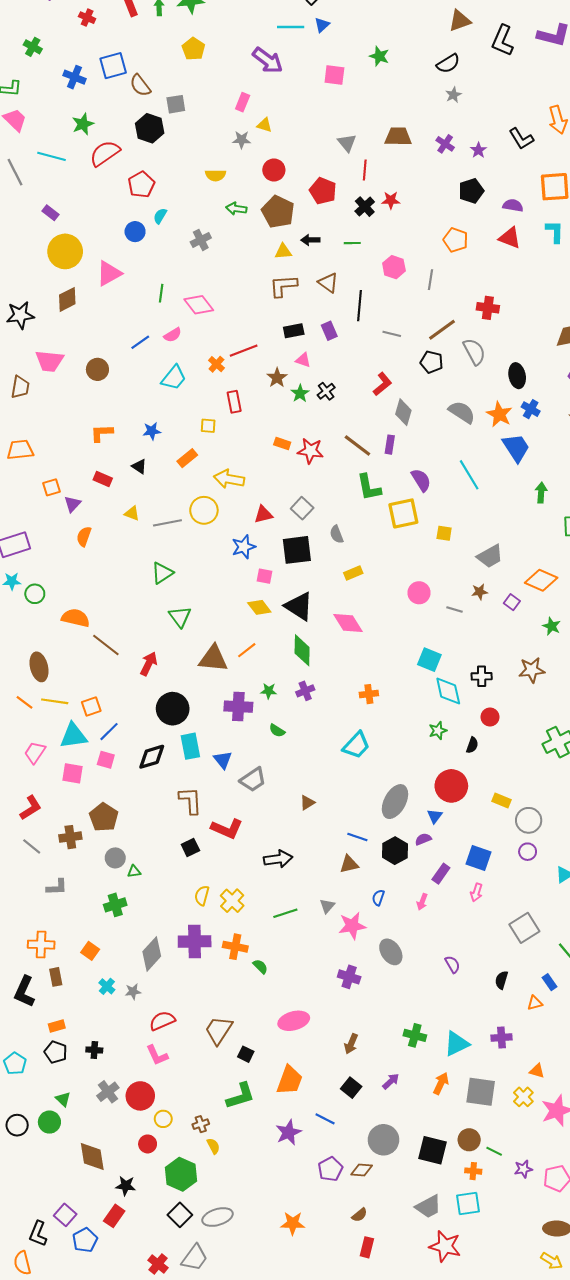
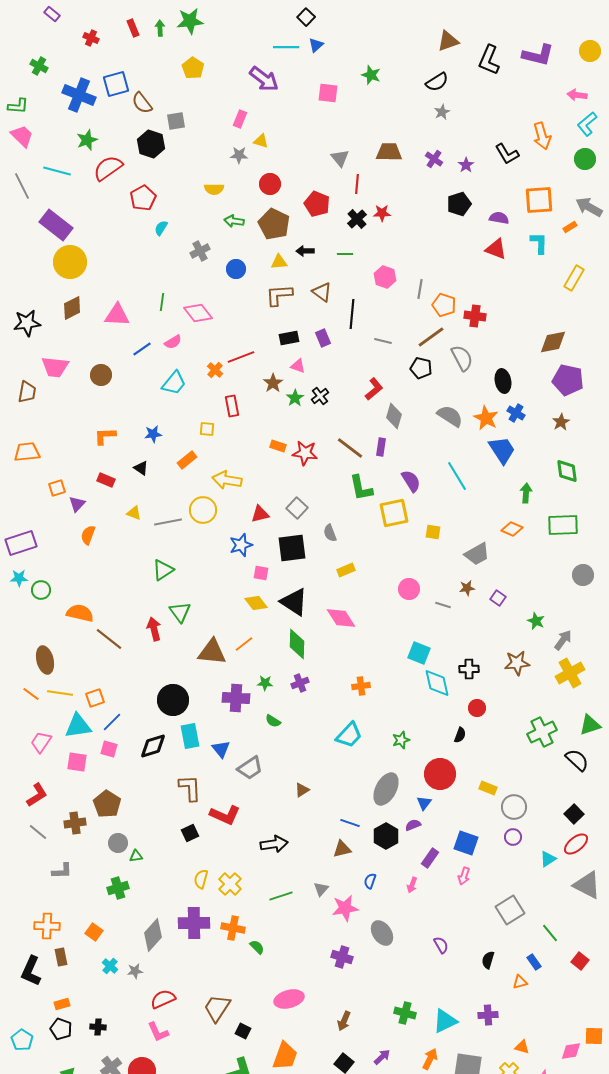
blue cross: (75, 77) -> (79, 95), size x1.5
purple rectangle: (50, 213) -> (56, 225), size x2.0
blue circle: (135, 232) -> (236, 269), moved
orange pentagon: (456, 240) -> (444, 305), moved
pink triangle: (109, 273) -> (117, 315), moved, turned 32
orange diamond: (541, 580) -> (512, 529), moved, size x0.7
red arrow: (149, 664) -> (154, 629), moved, turned -40
green star: (438, 731) -> (401, 740), moved

